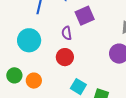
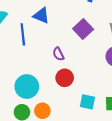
purple square: (85, 16) -> (83, 29), moved
cyan circle: (29, 40) -> (27, 87), moved

